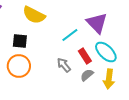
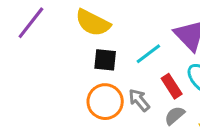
black square: (20, 41) -> (105, 60), moved
orange circle: (19, 66) -> (105, 102), moved

